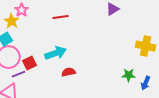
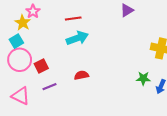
cyan arrow: (56, 53) -> (77, 38), moved
purple line: (19, 74) -> (49, 87), moved

